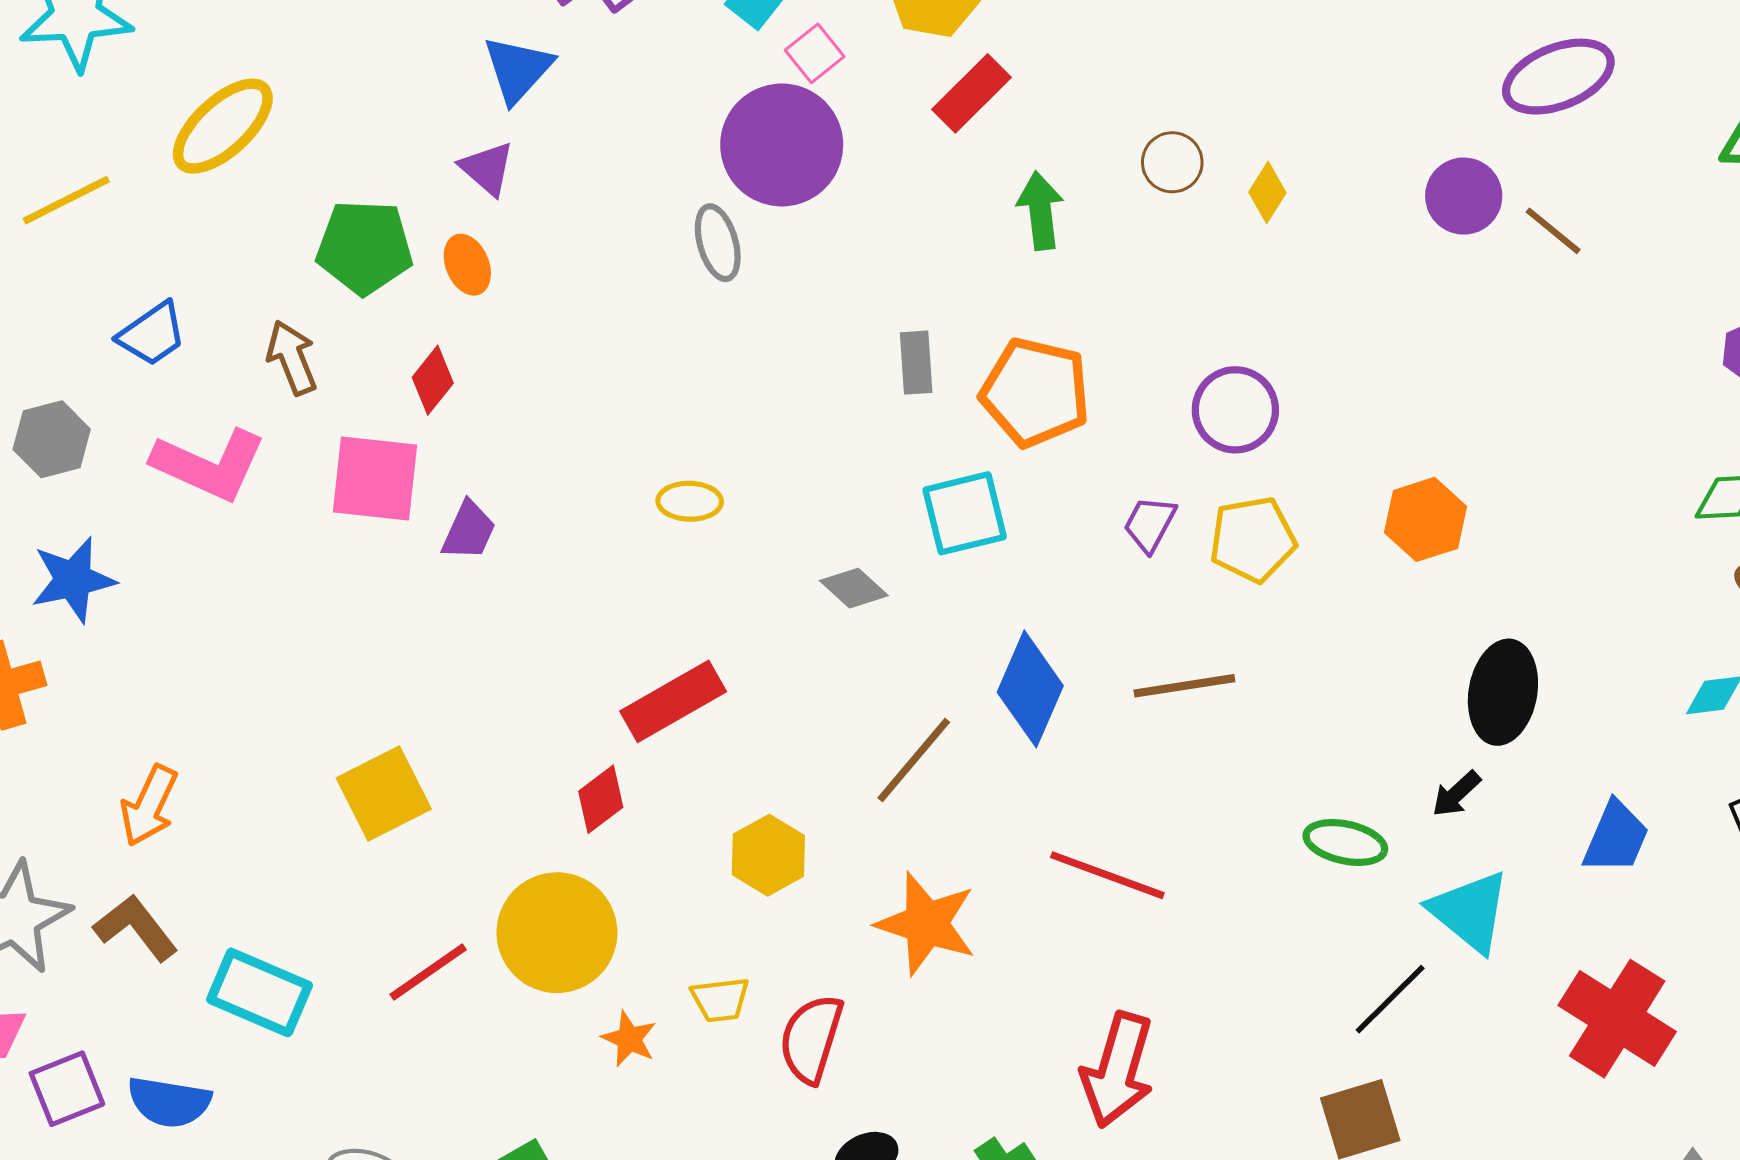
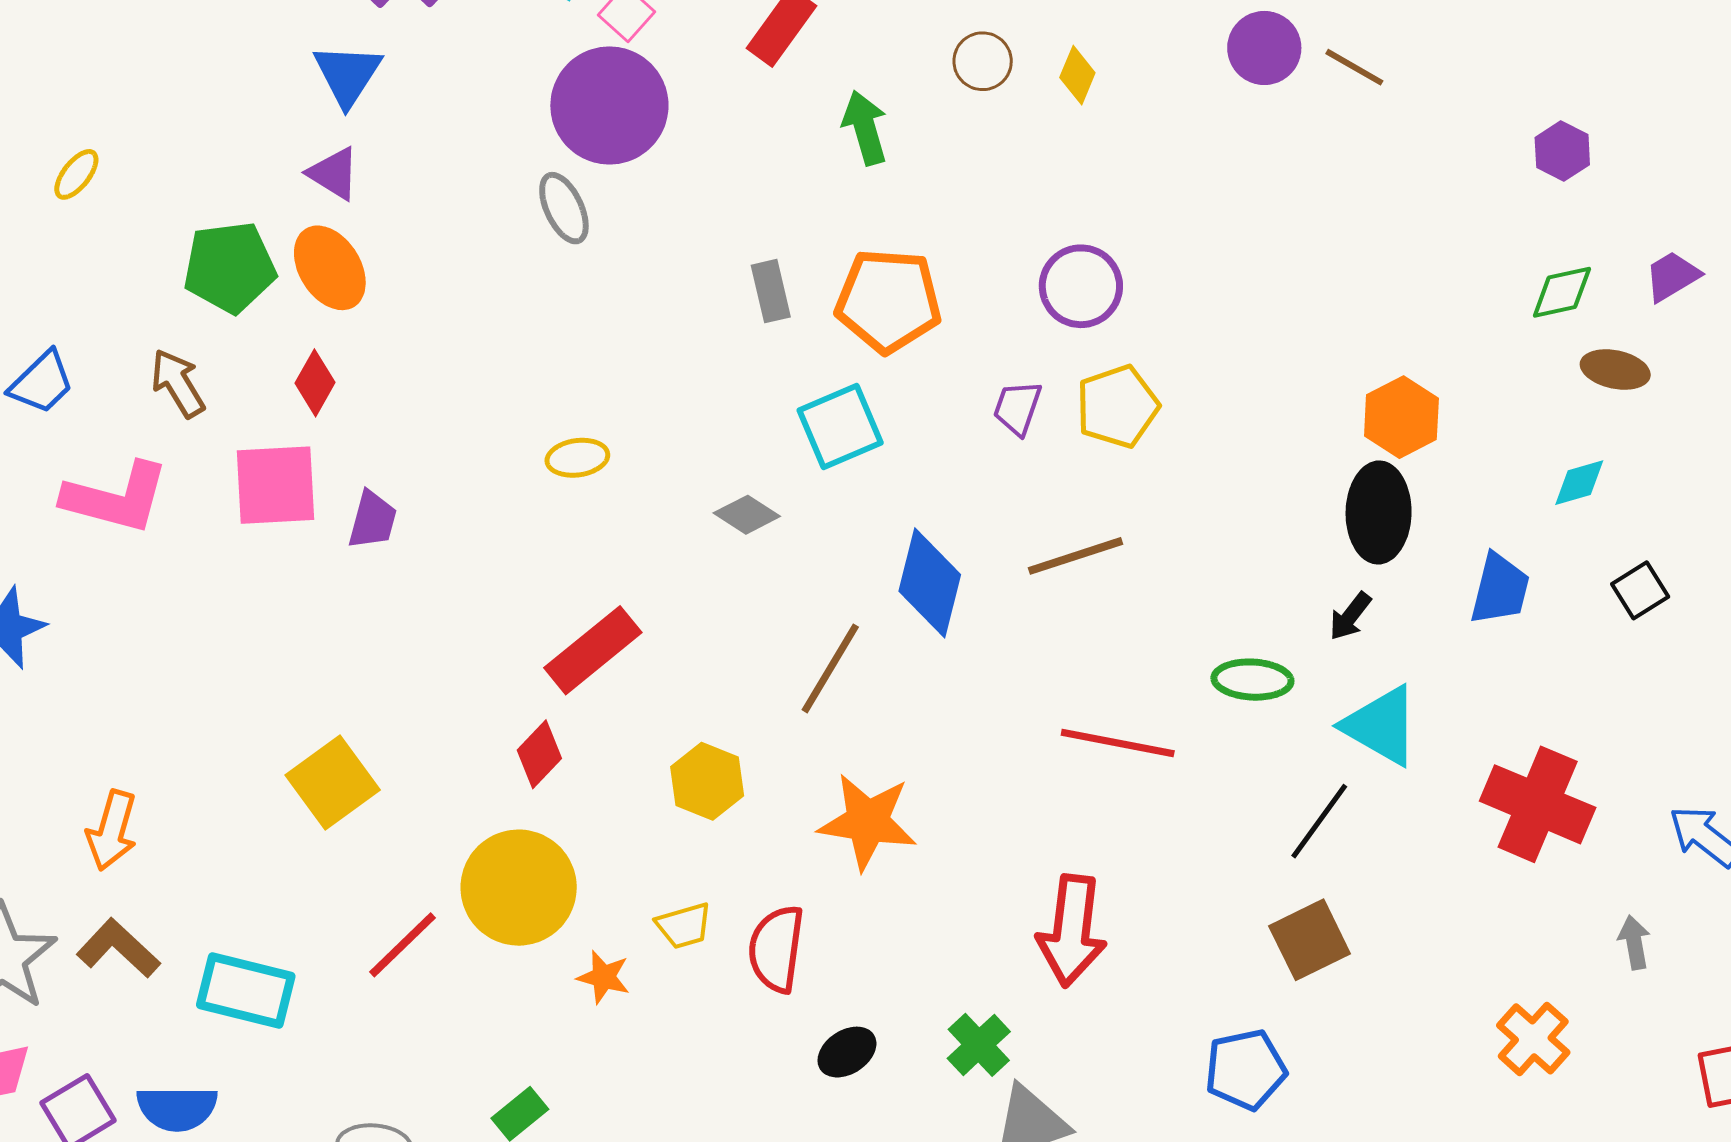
yellow ellipse: (223, 126) -> (76, 174), size x0.5
orange ellipse: (467, 265) -> (330, 268), size x1.5
orange hexagon: (1425, 519) -> (1401, 417), moved
blue trapezoid: (1616, 837) -> (1500, 589), moved
red line: (1107, 875) -> (1118, 743), moved

